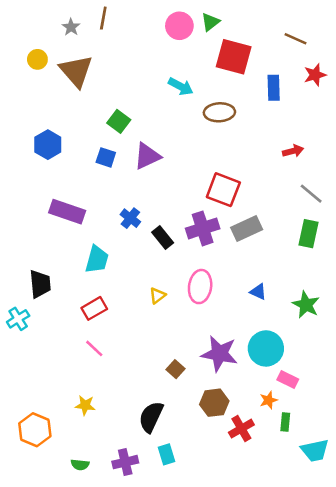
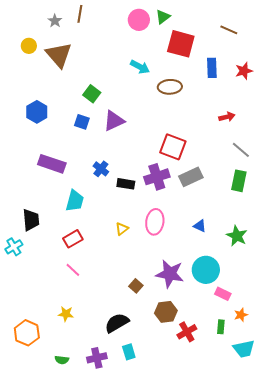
red star: (315, 75) -> (244, 71), moved
black rectangle: (163, 237) -> (126, 184), turned -42
orange star: (268, 400) -> (241, 315), moved
black semicircle: (151, 417) -> (117, 323), turned 35

